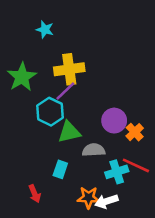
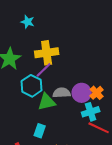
orange cross: (135, 132) -> (97, 93), moved
gray semicircle: (94, 150) -> (62, 93), moved
cyan cross: (117, 172) -> (91, 112), moved

